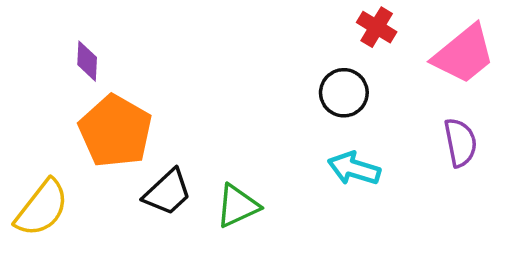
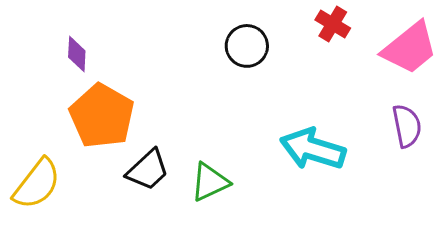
black circle: (344, 93) -> (247, 46), moved
cyan arrow: (354, 169) -> (313, 149), size x1.4

